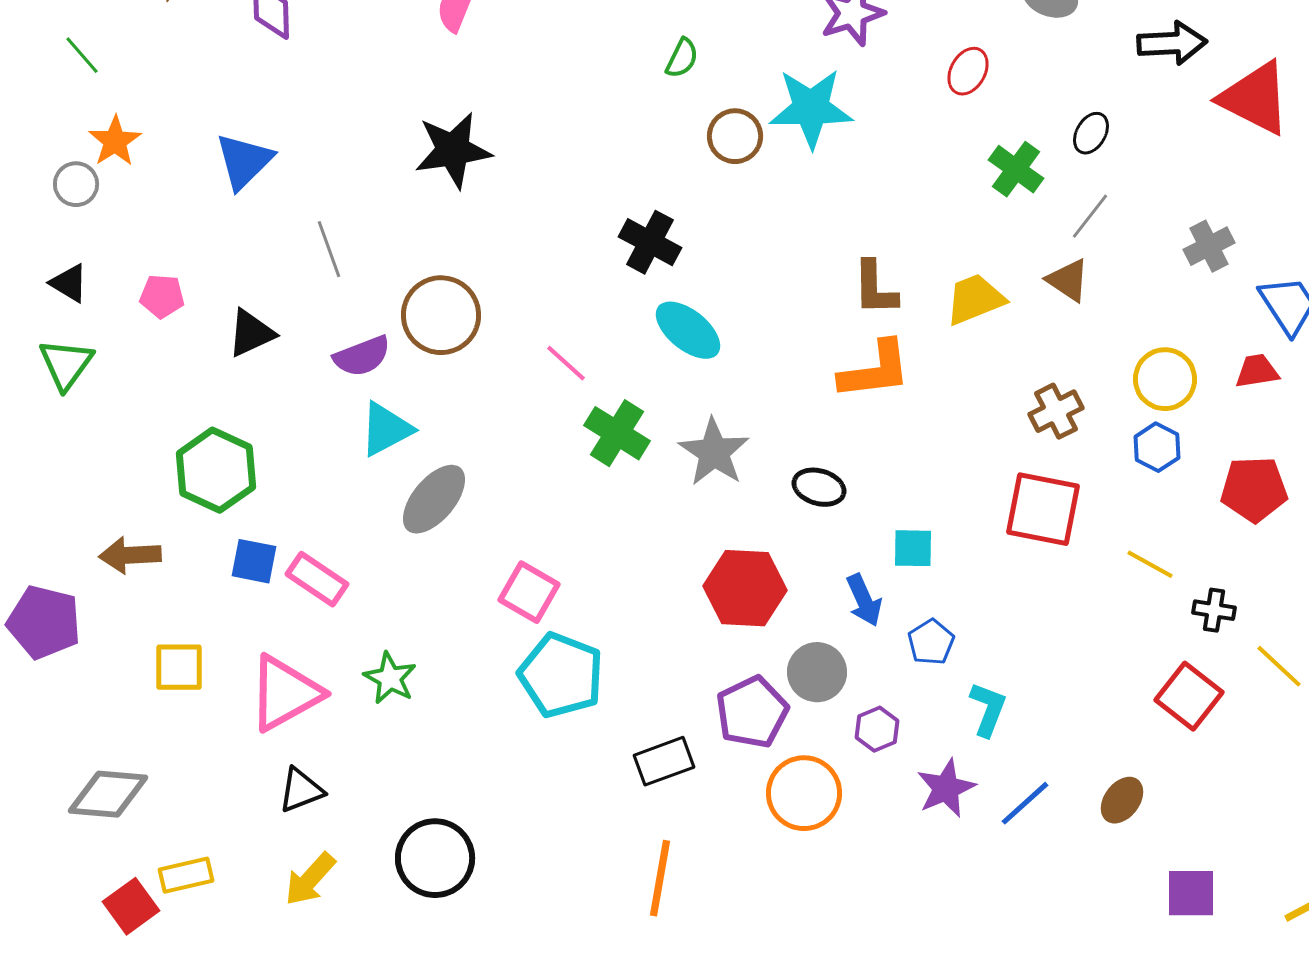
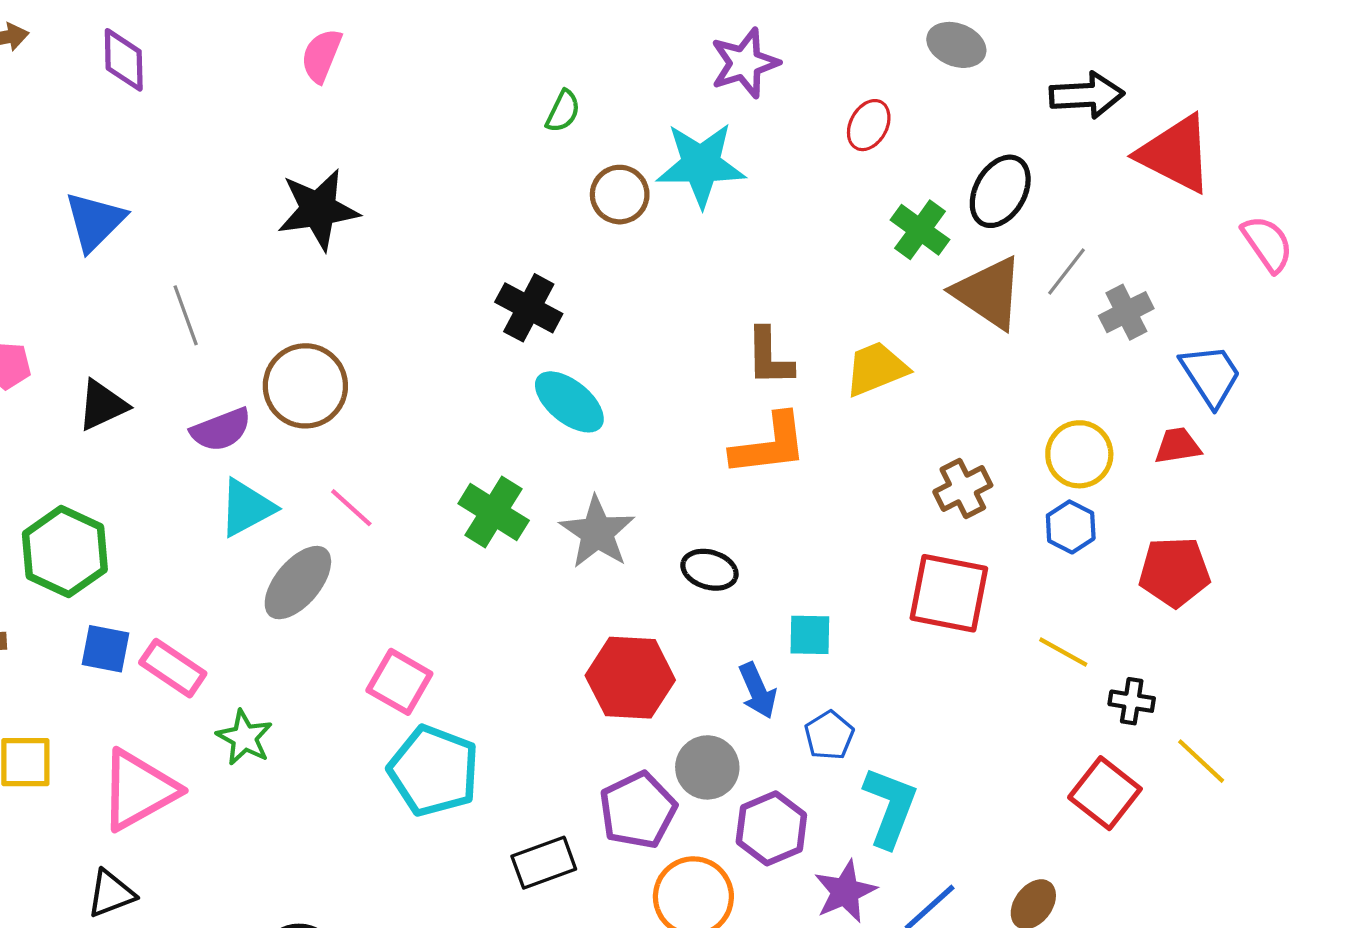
black ellipse: (1091, 133) -> (1000, 191), size x1.6
gray line: (1090, 216) -> (1066, 272), moved
brown triangle: (1068, 280) -> (988, 293), moved, size x1.6
pink line: (566, 363) -> (351, 508), moved
green star: (390, 678) -> (244, 738), moved
cyan L-shape: (988, 709) -> (890, 807), size x1.4
purple hexagon: (877, 729) -> (771, 828), size x1.5
black triangle: (301, 790) -> (111, 894), moved

